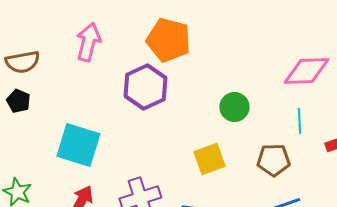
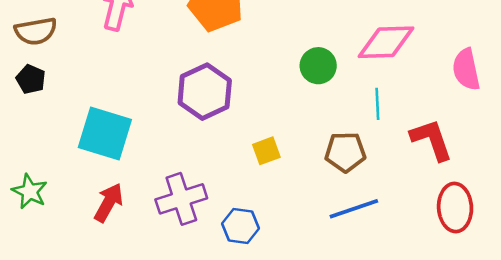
purple hexagon: (145, 87) -> (205, 92), moved
green circle: (234, 107) -> (318, 66), moved
yellow square: (209, 159) -> (266, 151), size x0.7

